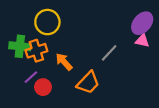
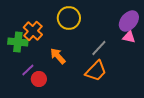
yellow circle: (47, 22) -> (69, 18), moved
orange cross: (36, 51) -> (33, 31), moved, turned -30
orange trapezoid: (88, 83) -> (96, 71), moved

